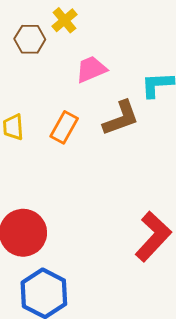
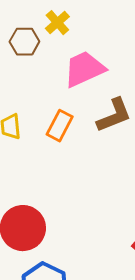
pink trapezoid: (91, 69) -> (84, 69), size x1.4

